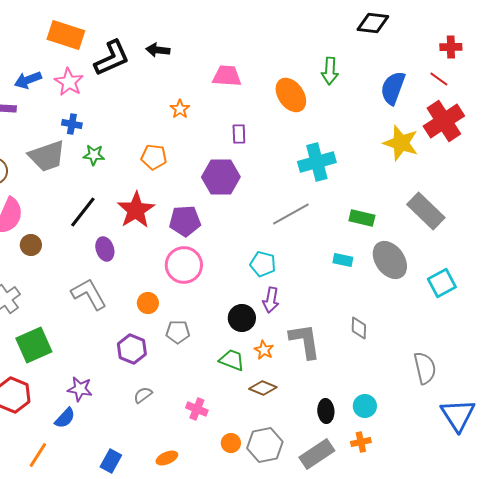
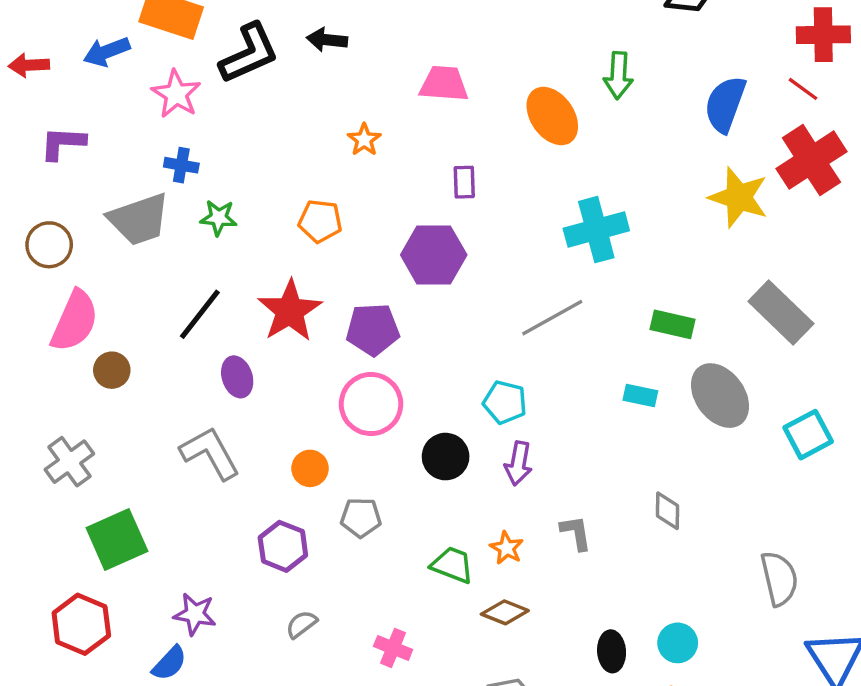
red cross: (451, 47) -> (823, 35), size x1.4
blue arrow: (28, 80) -> (107, 52), moved
black circle: (242, 318) -> (446, 457), moved
gray L-shape: (305, 341) -> (576, 533), size x0.6

